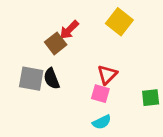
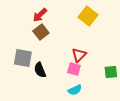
red arrow: (69, 30) -> (40, 15), moved
black semicircle: (52, 79) -> (40, 70), moved

